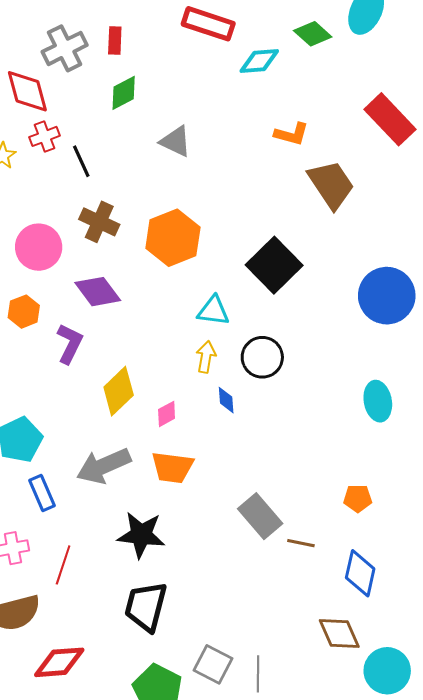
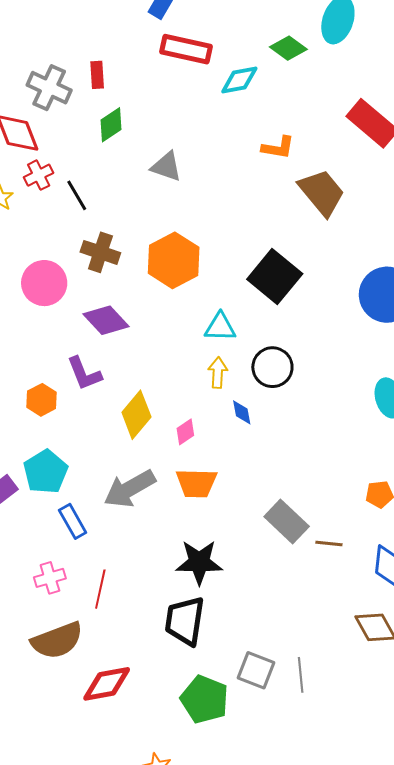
gray cross: (65, 48) -> (49, 88), turned -33
orange hexagon: (24, 312) -> (42, 400), moved
purple L-shape: (70, 344) -> (84, 374), turned 138
black star: (141, 535) -> (199, 562), moved

